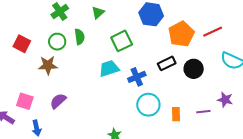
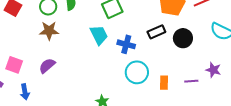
brown star: (48, 65) -> (49, 31), moved
cyan trapezoid: (109, 68) -> (99, 35), turned 80
blue cross: (137, 77) -> (126, 44), turned 36

